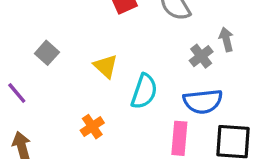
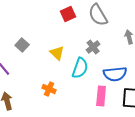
gray cross: (201, 56) -> (93, 47), moved
orange cross: (92, 127) -> (49, 89), turned -32

